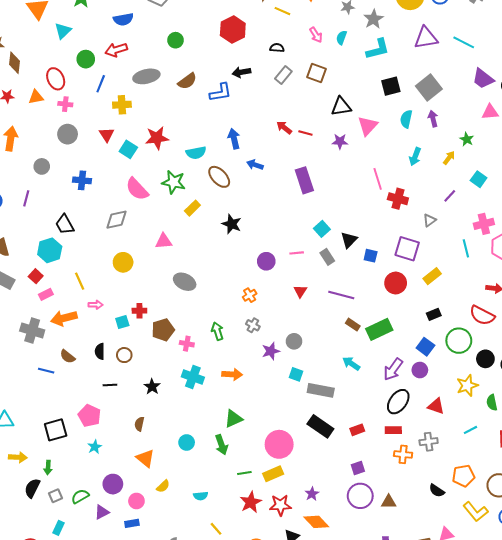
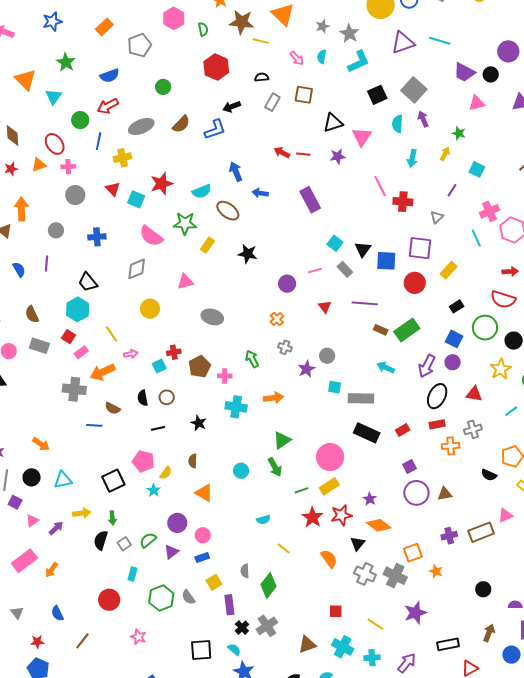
blue square: (371, 256) -> (386, 261), size x1.5
yellow semicircle: (163, 486) -> (166, 473), moved

